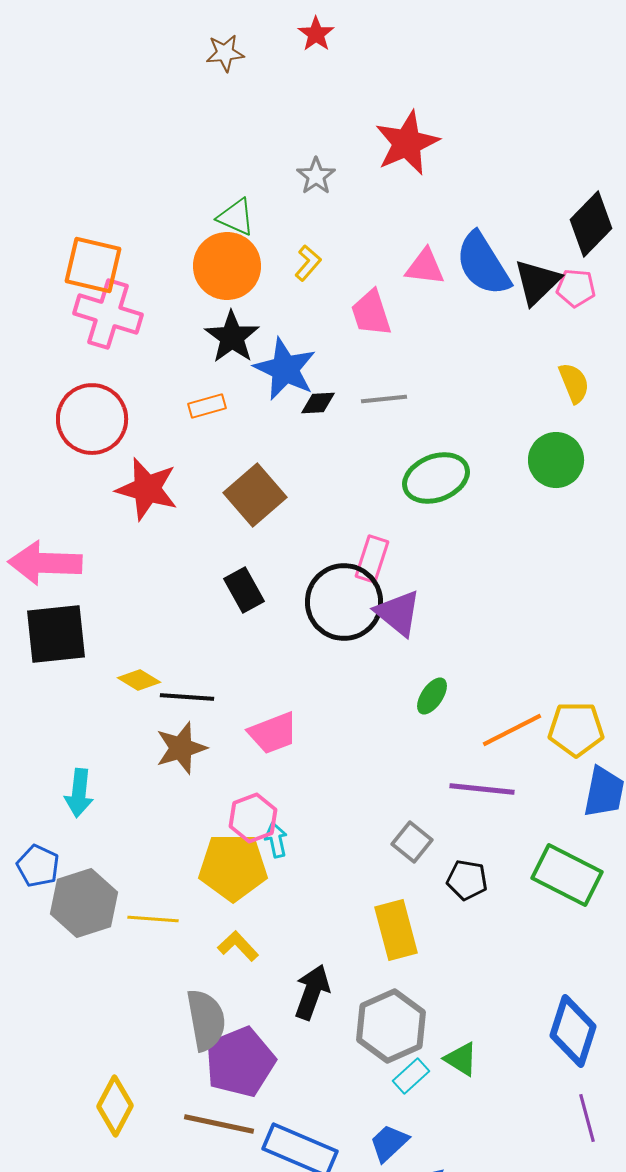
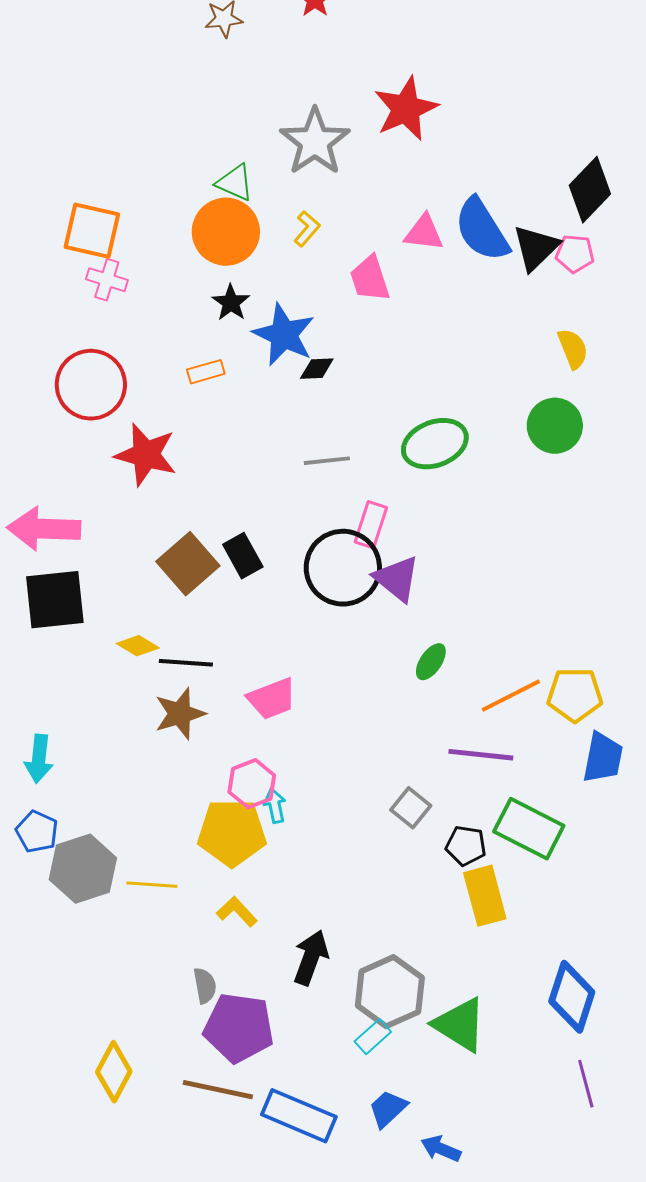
gray star: (316, 176) -> (315, 142), size x1.8
pink cross: (108, 314) -> (107, 280), size x0.6
black star: (232, 337) -> (231, 303), size x0.7
gray line: (384, 399) -> (327, 461), moved
brown square: (255, 495) -> (188, 564), moved
cyan arrow: (79, 793) -> (39, 759), moved
green rectangle: (567, 875) -> (529, 829), moved
yellow rectangle: (396, 930) -> (485, 896), moved
gray semicircle: (206, 1020) -> (205, 986), size x0.6
green triangle: (461, 1059) -> (460, 1025), size x1.6
purple pentagon: (240, 1062) -> (239, 1028), turned 30
cyan rectangle: (411, 1076) -> (373, 1037), moved

